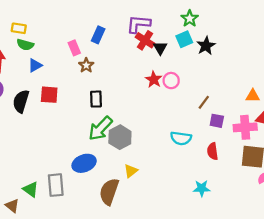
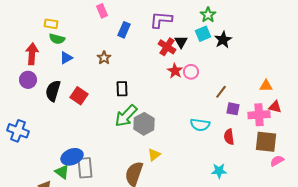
red cross: (145, 40) -> (167, 47), moved
pink rectangle: (74, 48) -> (102, 11), moved
brown star: (86, 65) -> (104, 58), moved
red square: (49, 95) -> (79, 96), moved, turned 30
blue ellipse: (84, 163) -> (72, 157), moved

